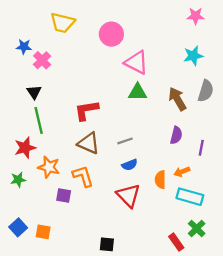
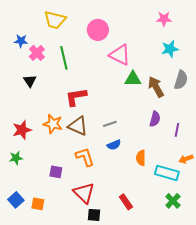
pink star: (196, 16) -> (164, 19), moved
green triangle: (138, 92) -> (133, 79), moved
green line: (39, 120) -> (64, 58), moved
orange star: (49, 167) -> (53, 124), moved
orange arrow: (182, 172) -> (186, 159), moved
orange L-shape: (83, 176) -> (85, 157), moved
red triangle: (128, 196) -> (84, 193), moved
red rectangle: (176, 242) -> (126, 202), moved

